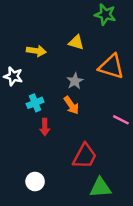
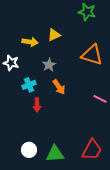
yellow triangle: (76, 42) -> (54, 35), moved, turned -40
gray star: (75, 81) -> (49, 65), moved
red trapezoid: (85, 156) -> (92, 150), moved
green triangle: (100, 188) -> (55, 154), moved

